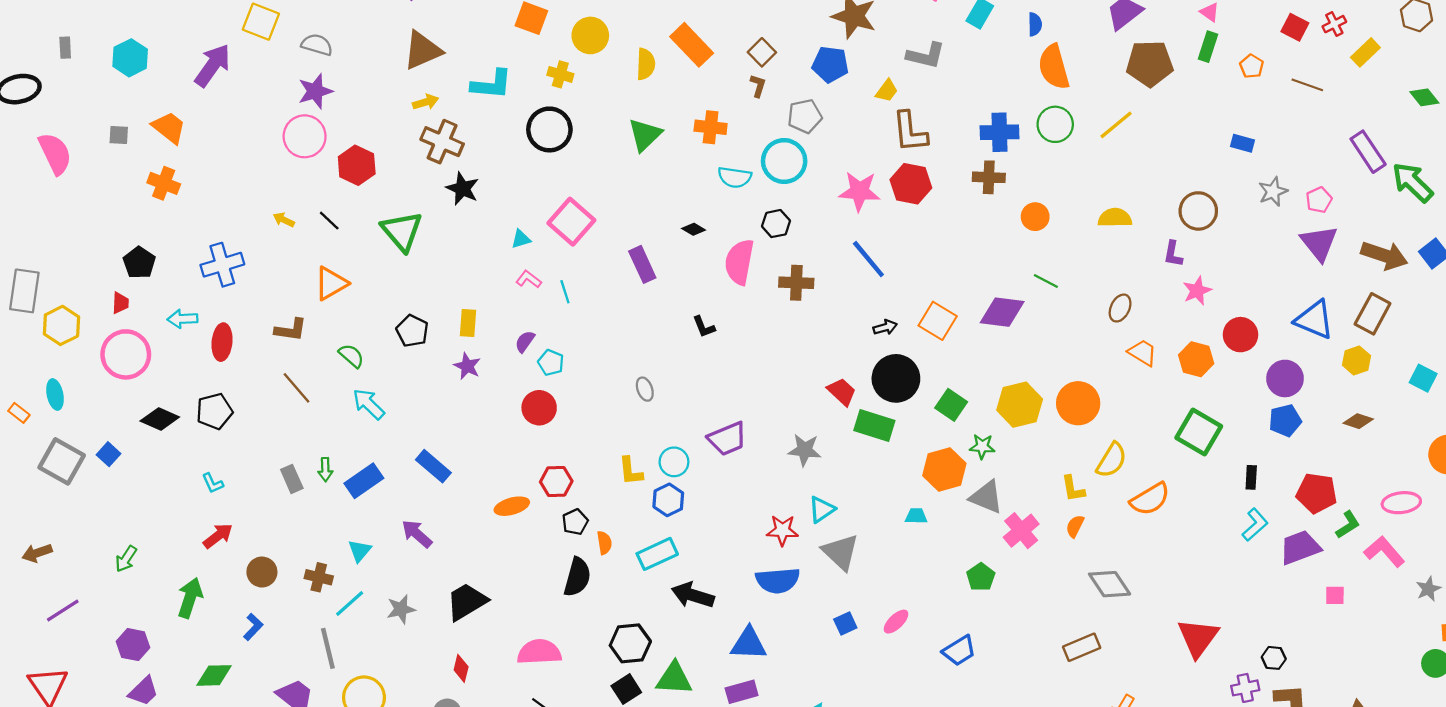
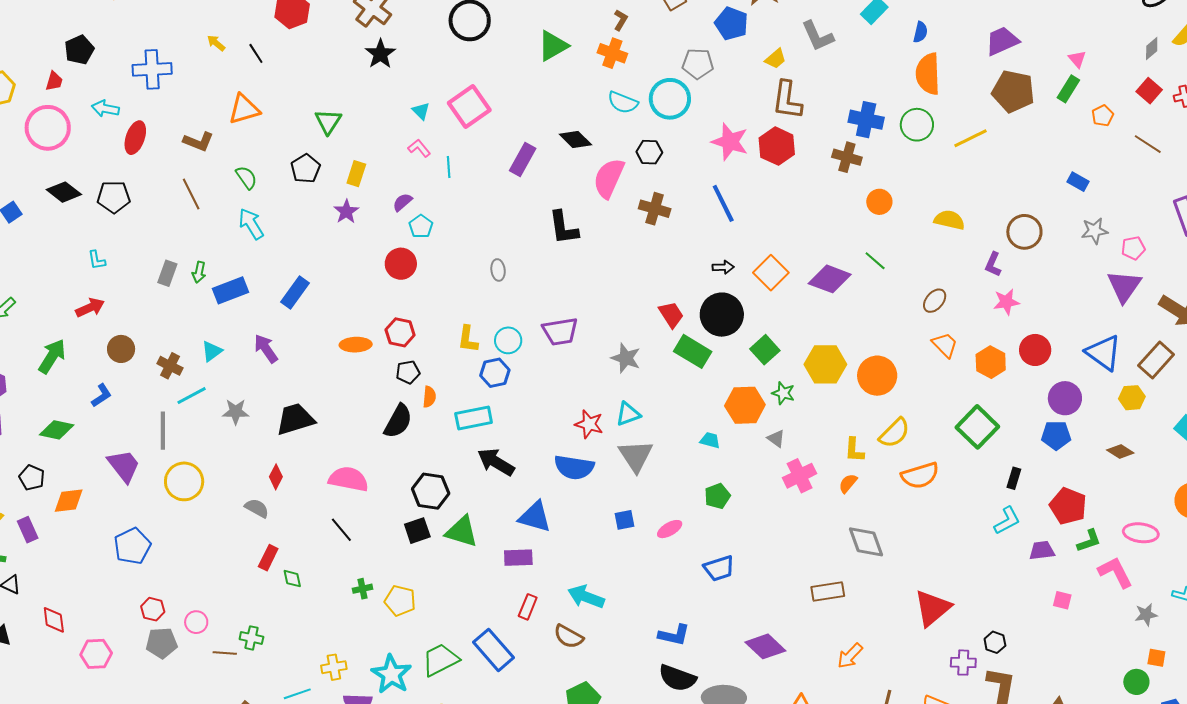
gray L-shape: (926, 55) -> (818, 36), turned 39
brown L-shape: (758, 86) -> (621, 20), moved
black diamond: (694, 229) -> (575, 139), size x1.5
green triangle: (402, 231) -> (328, 122), moved, size x0.7
cyan triangle: (521, 239) -> (421, 111), turned 48
purple rectangle: (642, 264) -> (523, 159), turned 40
black L-shape: (704, 327) -> (563, 228), size x1.6
blue rectangle: (433, 466) -> (295, 292), turned 72
gray rectangle: (292, 479) -> (167, 273), turned 30
gray triangle: (986, 497) -> (776, 439), size x0.6
purple trapezoid: (1300, 547) -> (1042, 550), size x0.7
green pentagon: (981, 577) -> (717, 496), moved

